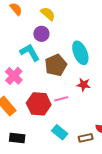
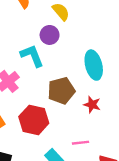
brown pentagon: (56, 65) -> (61, 91), moved
pink line: (61, 99) -> (81, 143), moved

